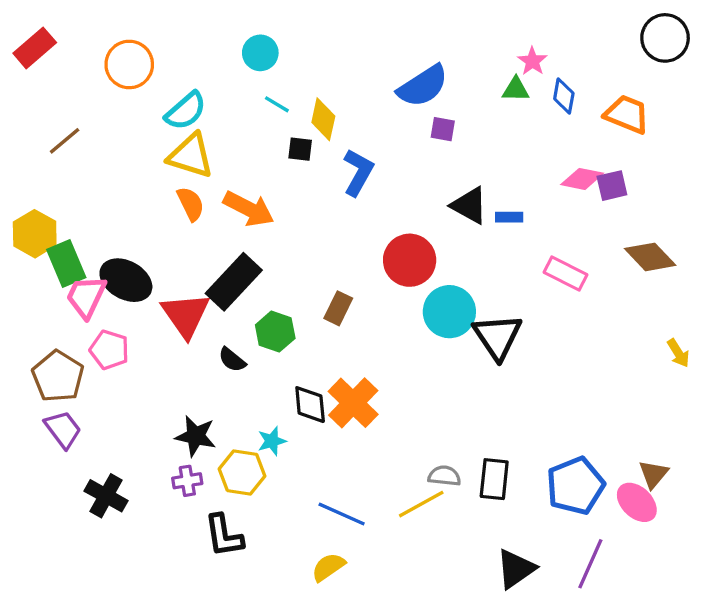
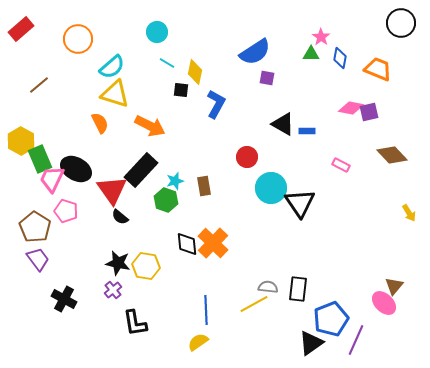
orange semicircle: (191, 204) -> (100, 123), moved
red circle: (410, 260) -> (247, 157), size x0.7
pink rectangle: (566, 273) -> (341, 165), size x0.7
brown rectangle: (338, 308) -> (204, 186), turned -36
black semicircle: (232, 360) -> (120, 217), moved
cyan star: (272, 441) -> (175, 181), moved
yellow hexagon: (242, 473) -> (146, 266), moved
purple cross: (187, 481) -> (113, 290), turned -30
blue pentagon: (575, 486) -> (331, 319), moved
blue line: (342, 514) -> (206, 310), turned 64

